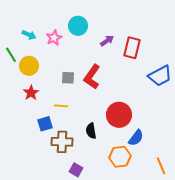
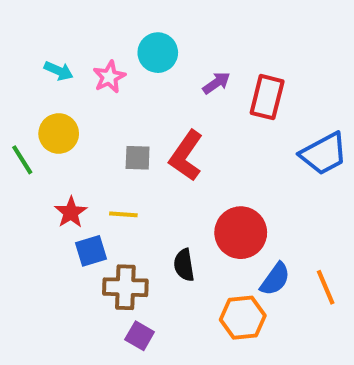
green line: (11, 55) -> (22, 160), moved
red star: (31, 93) -> (71, 212), moved
orange line: (161, 166) -> (326, 287), moved
purple square: (76, 170) -> (140, 336), moved

